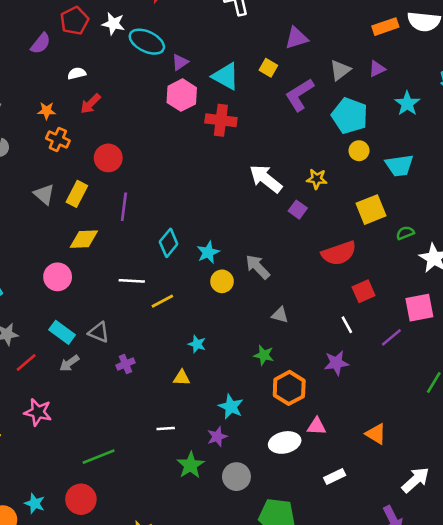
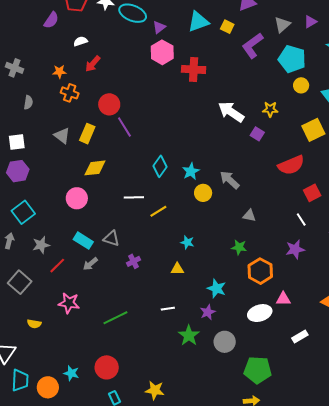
cyan triangle: (226, 76) -> (198, 22), moved, turned -45
purple line: (124, 207) -> (124, 127), moved, turned -35
green line: (99, 457) -> (115, 318), moved

